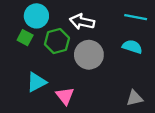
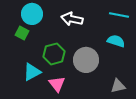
green hexagon: (57, 41) -> (54, 54), moved
gray circle: (89, 55) -> (86, 60), moved

